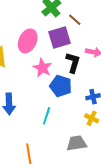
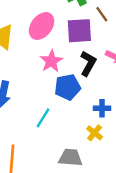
blue pentagon: (61, 86) -> (68, 87), turned 30

